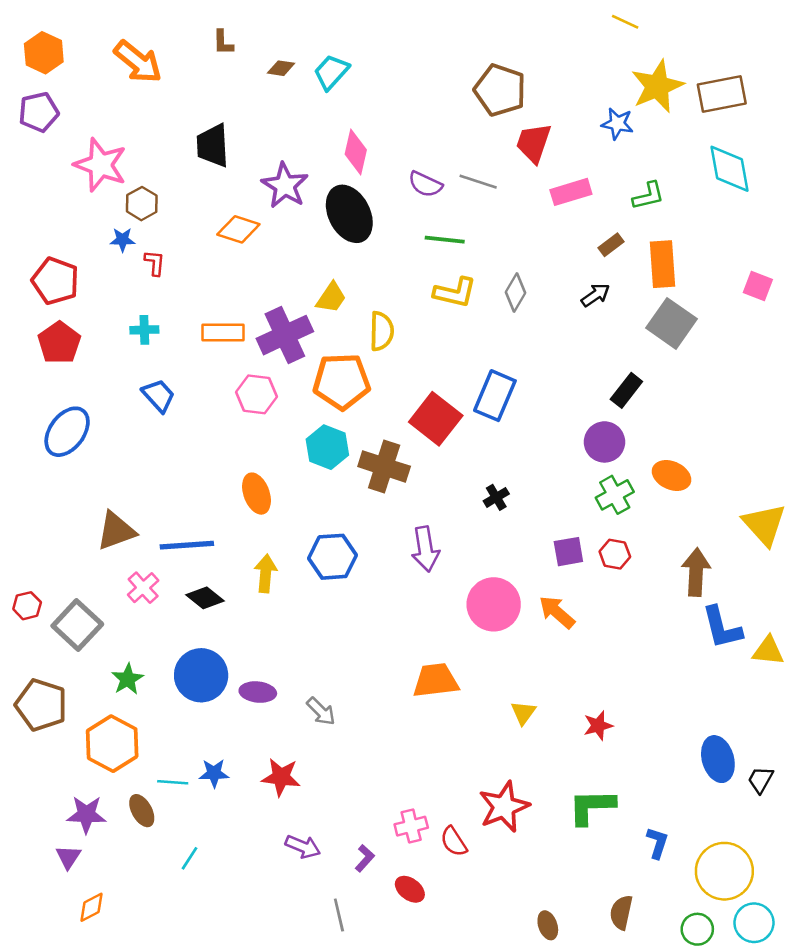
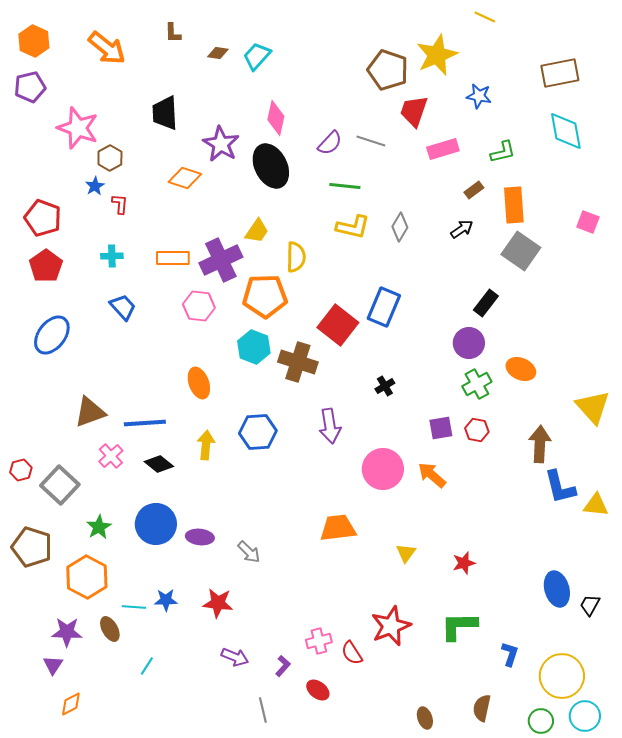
yellow star: (657, 86) -> (437, 55), moved
purple semicircle: (425, 184) -> (330, 143), turned -72
blue star: (122, 240) -> (95, 186), turned -30

